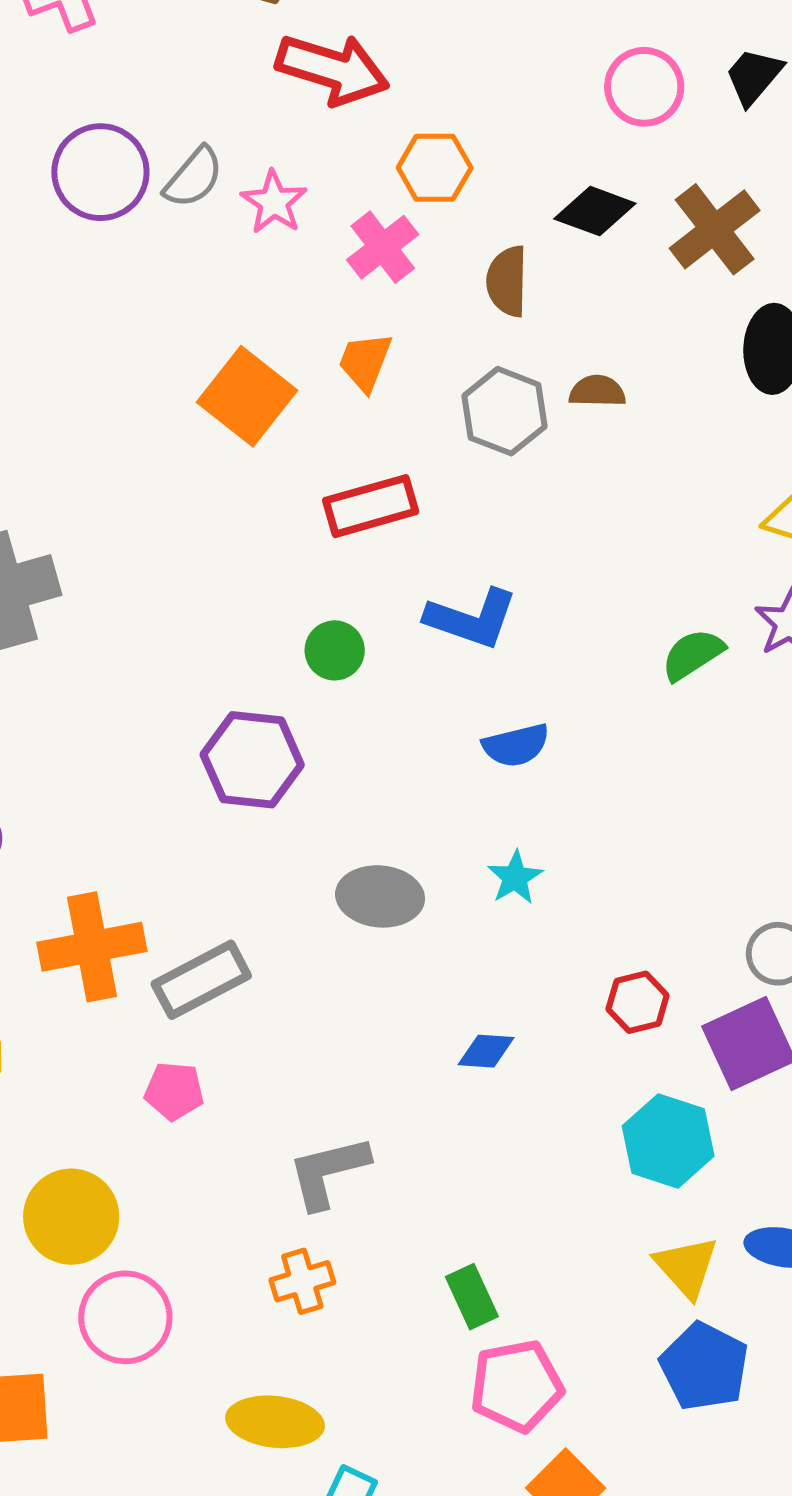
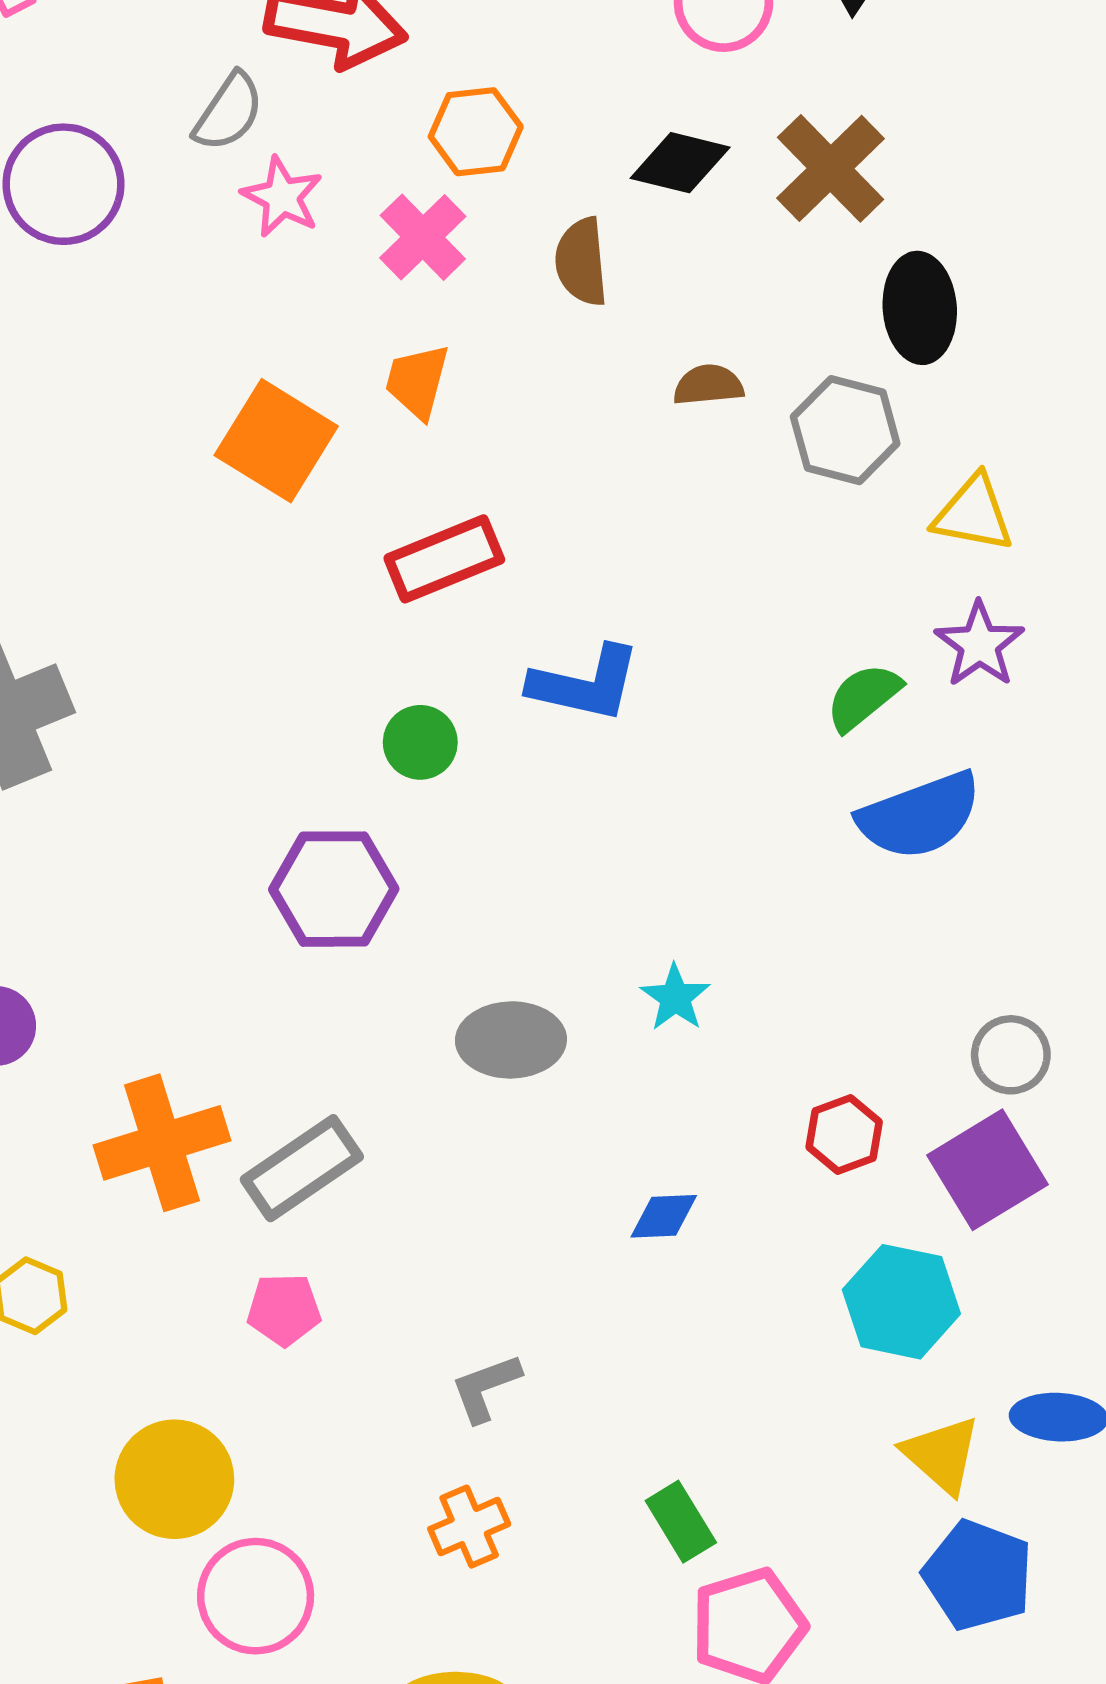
gray semicircle: (194, 177) -> (229, 112), moved
gray hexagon: (505, 411) -> (845, 430), moved
blue semicircle: (516, 745) -> (920, 816), moved, size x1.5
gray L-shape: (328, 1172) -> (486, 1388), size x0.7

